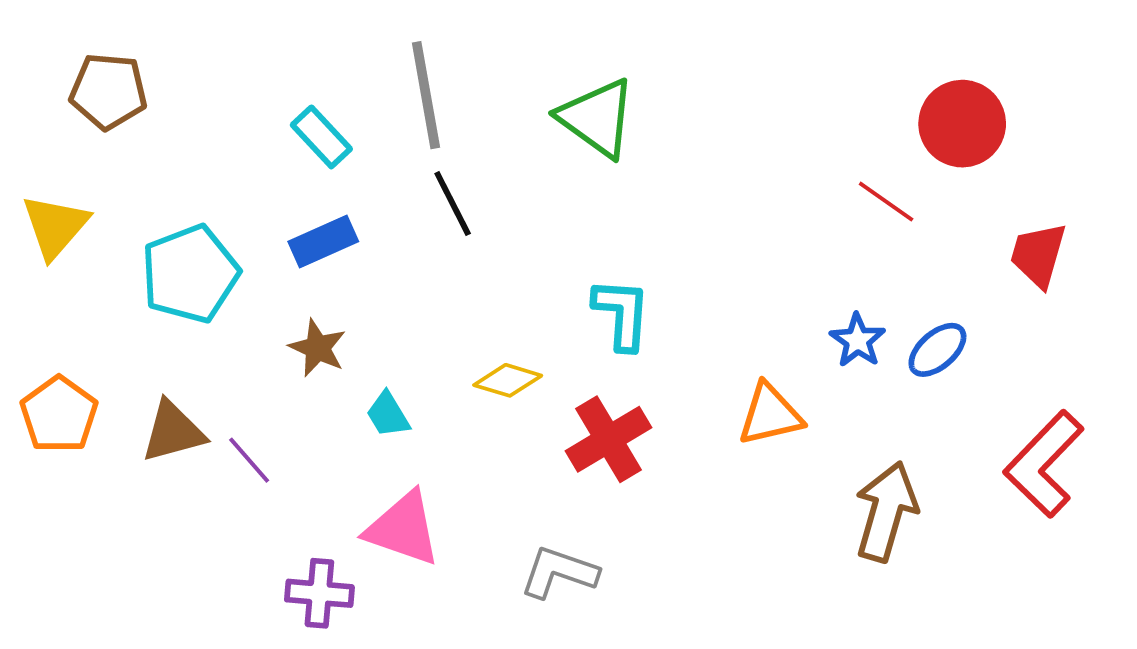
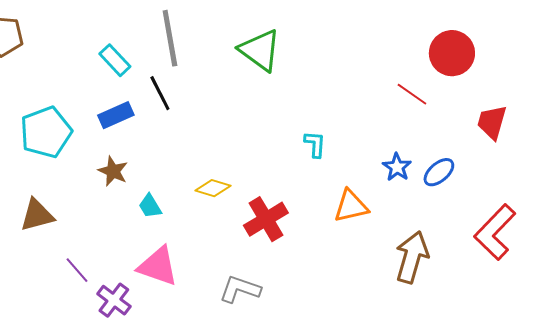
black line: (453, 203) -> (160, 93), moved
cyan L-shape: (622, 314) -> (315, 144), moved, size x0.7
purple line: (249, 460) -> (77, 270), moved
purple cross: (319, 593) -> (114, 300), turned 32

